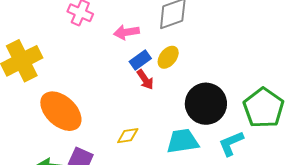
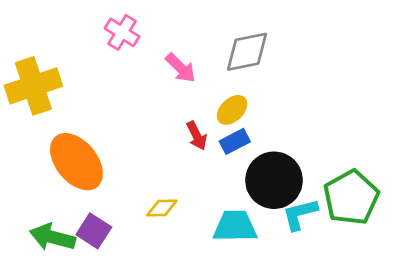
pink arrow: (126, 32) -> (181, 68), turned -135
blue rectangle: (140, 60) -> (235, 141), moved
cyan L-shape: (231, 143) -> (300, 214), moved

